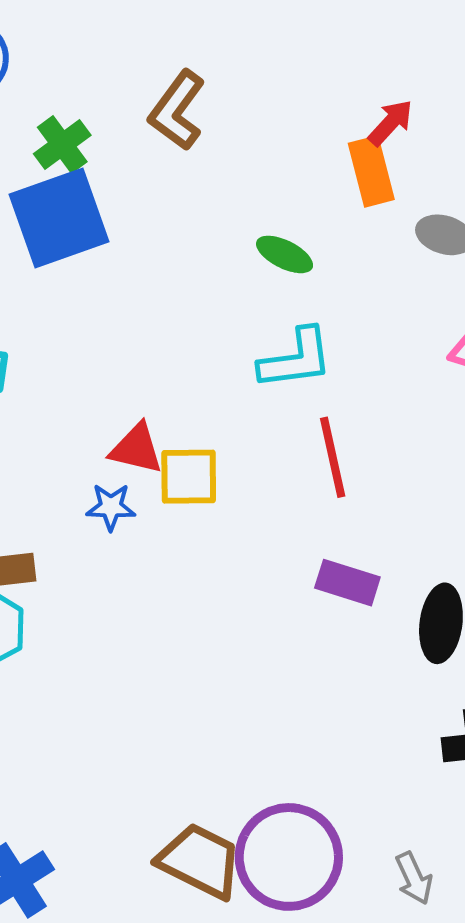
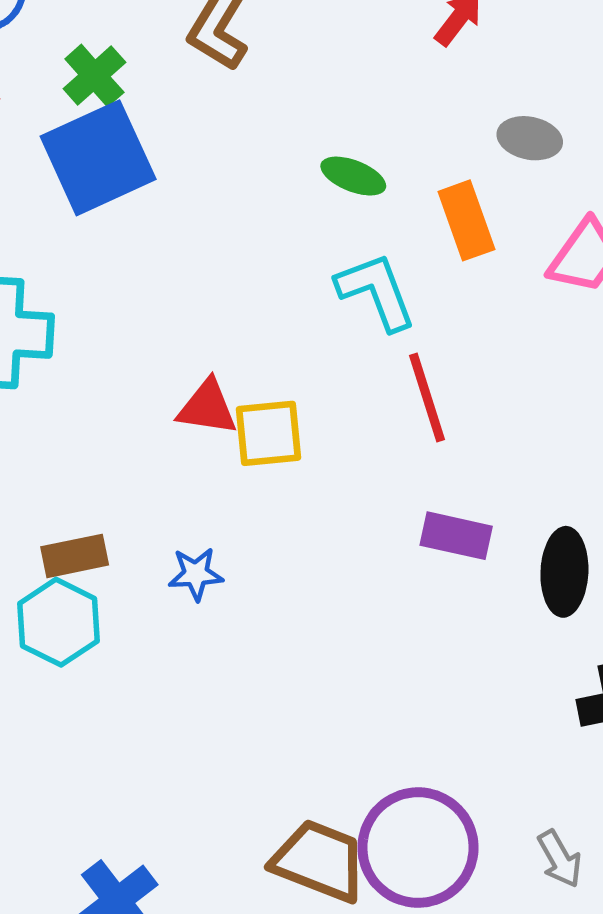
orange rectangle: (371, 171) -> (466, 220), moved
cyan L-shape: (296, 359) -> (376, 291), turned -98
blue star: (111, 507) -> (196, 574), moved

